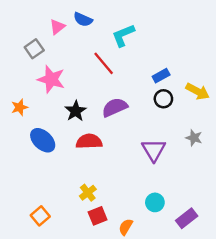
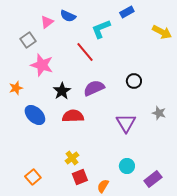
blue rectangle: (161, 76) -> (127, 12), moved
yellow arrow: (198, 91) -> (162, 32), moved

